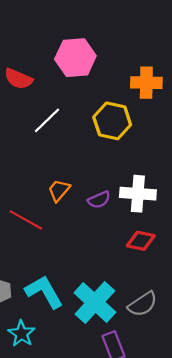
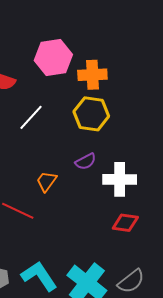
orange cross: (146, 83) -> (92, 75), moved
purple semicircle: (99, 200) -> (86, 162), moved

